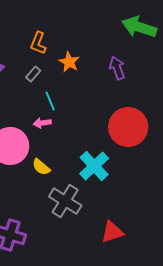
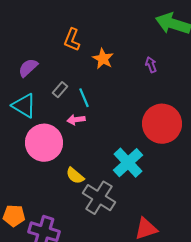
purple arrow: (117, 68) -> (151, 65), size x0.7
gray rectangle: (33, 74) -> (60, 90), moved
yellow semicircle: (41, 167) -> (75, 176), moved

